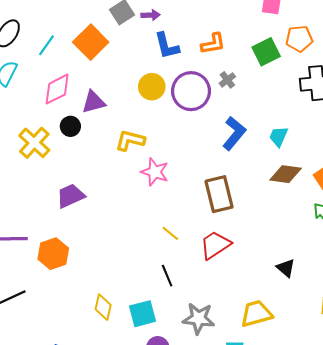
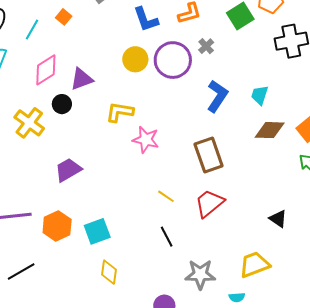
orange square: (91, 42) -> (64, 17), moved, size x0.5
cyan square: (142, 314) -> (97, 231), moved

